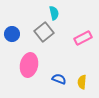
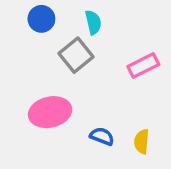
blue circle: (12, 34) -> (41, 19), moved
pink ellipse: (29, 65) -> (50, 112), turned 65

